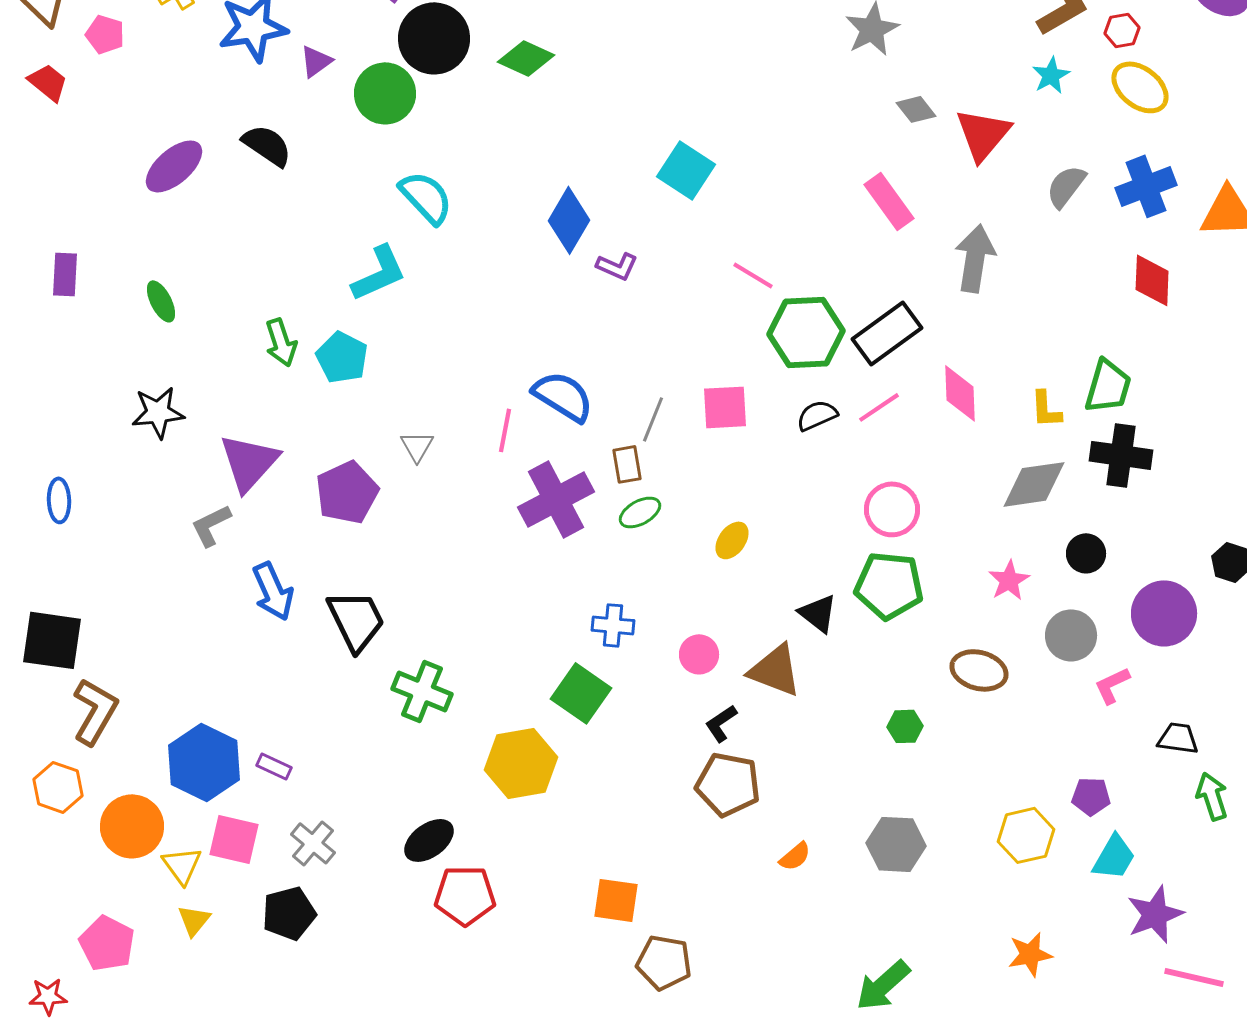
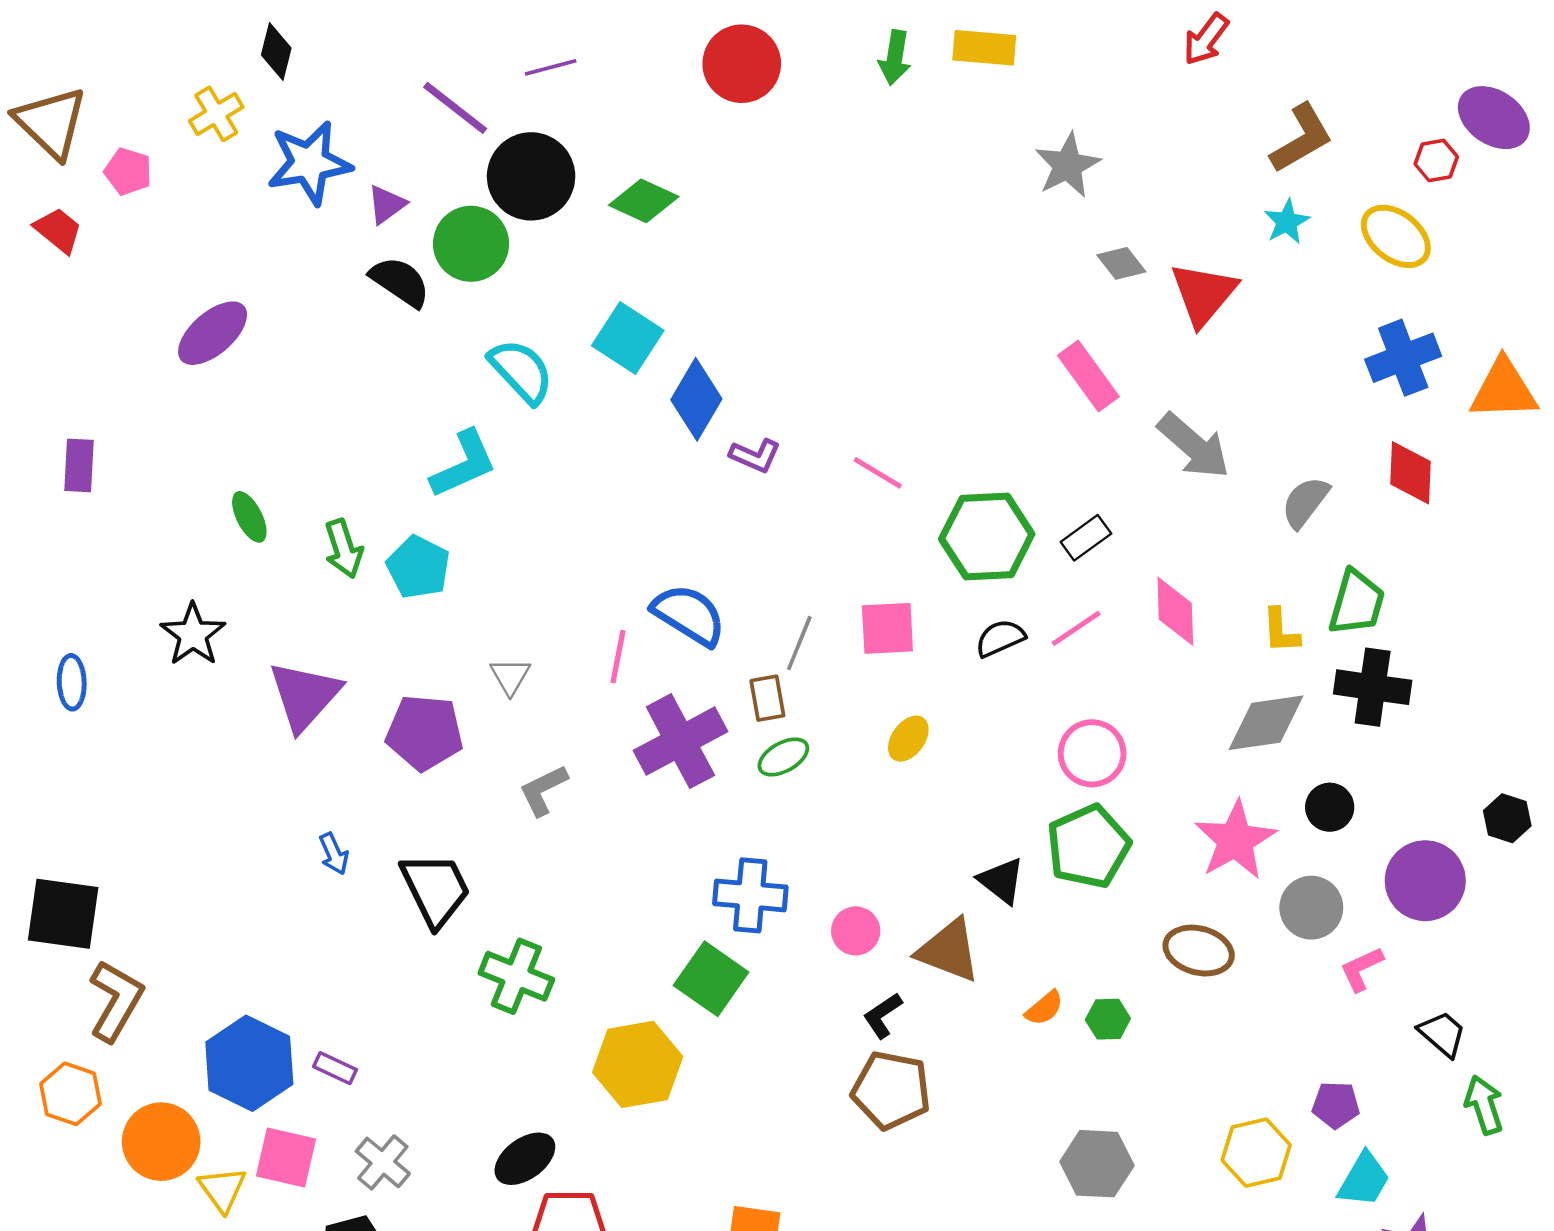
red hexagon: (1122, 30) -> (1436, 160), moved
black semicircle: (267, 145) -> (400, 282), moved
cyan square: (686, 170) -> (628, 338), moved
gray semicircle: (1066, 186) -> (1305, 502), moved
gray arrow: (975, 258) -> (1194, 446), turned 122
pink line: (753, 275) -> (878, 473), moved
green ellipse: (161, 301) -> (249, 517), moved
black rectangle: (887, 333) -> (1086, 538), size x0.6
black star: (158, 412) -> (193, 634), turned -30
purple pentagon: (347, 492) -> (424, 732), turned 30
blue ellipse: (59, 500) -> (72, 682), moved
gray L-shape: (211, 525) -> (543, 790), moved
yellow ellipse: (732, 540) -> (908, 739), moved
pink star: (1009, 580) -> (1235, 840), size x1.6
green pentagon: (889, 585) -> (1088, 846), turned -30
blue arrow: (273, 591) -> (334, 854), size x0.6
blue cross: (613, 625) -> (750, 895), size x1.4
black trapezoid: (1178, 738) -> (1442, 1034), turned 33
orange semicircle: (795, 856) -> (1044, 1008), moved

